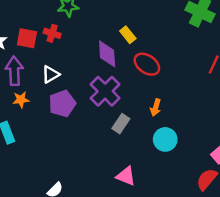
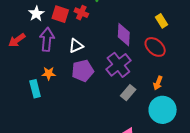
yellow rectangle: (128, 35) -> (162, 21), moved
orange star: (21, 100) -> (49, 73), moved
cyan circle: (165, 139) -> (163, 110), size x1.4

